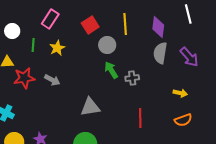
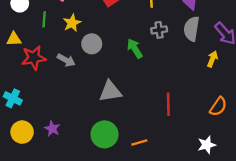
gray circle: (107, 45) -> (92, 44), moved
gray cross: (132, 78) -> (159, 30), moved
yellow arrow: (180, 93) -> (212, 59), moved, turned -80
orange semicircle: (183, 120) -> (218, 107), turned -36

